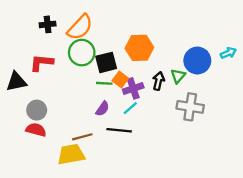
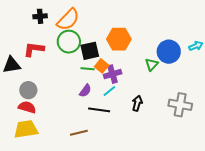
black arrow: (158, 81) -> (137, 103), moved
gray cross: (190, 107) -> (180, 105), moved
brown line: (82, 137) -> (79, 133), moved
yellow trapezoid: (71, 154) -> (26, 129), moved

